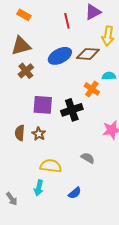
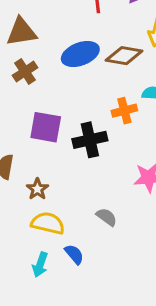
orange cross: (92, 89) -> (124, 111), turned 35
brown star: (39, 134) -> (37, 189), moved
cyan arrow: (39, 188) -> (40, 265), moved
blue semicircle: (75, 193) -> (74, 254), moved, turned -96

